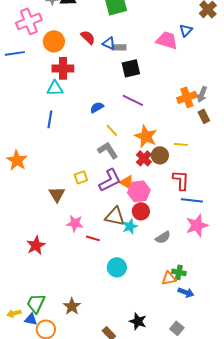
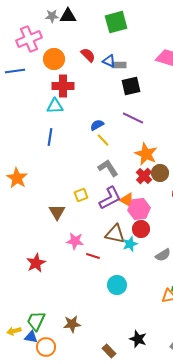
yellow line: (112, 130) -> (103, 140), moved
brown star: (72, 306) -> (72, 324), turned 30

